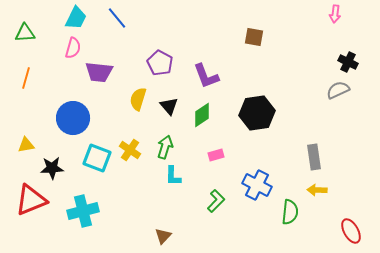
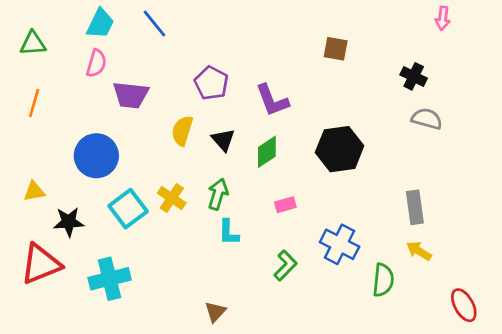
black cross: (348, 62) -> (414, 76), moved
gray semicircle: (338, 90) -> (427, 119), moved, turned 40
cyan square: (97, 158) -> (128, 209), turned 32
yellow arrow: (317, 190) -> (419, 251), turned 30

